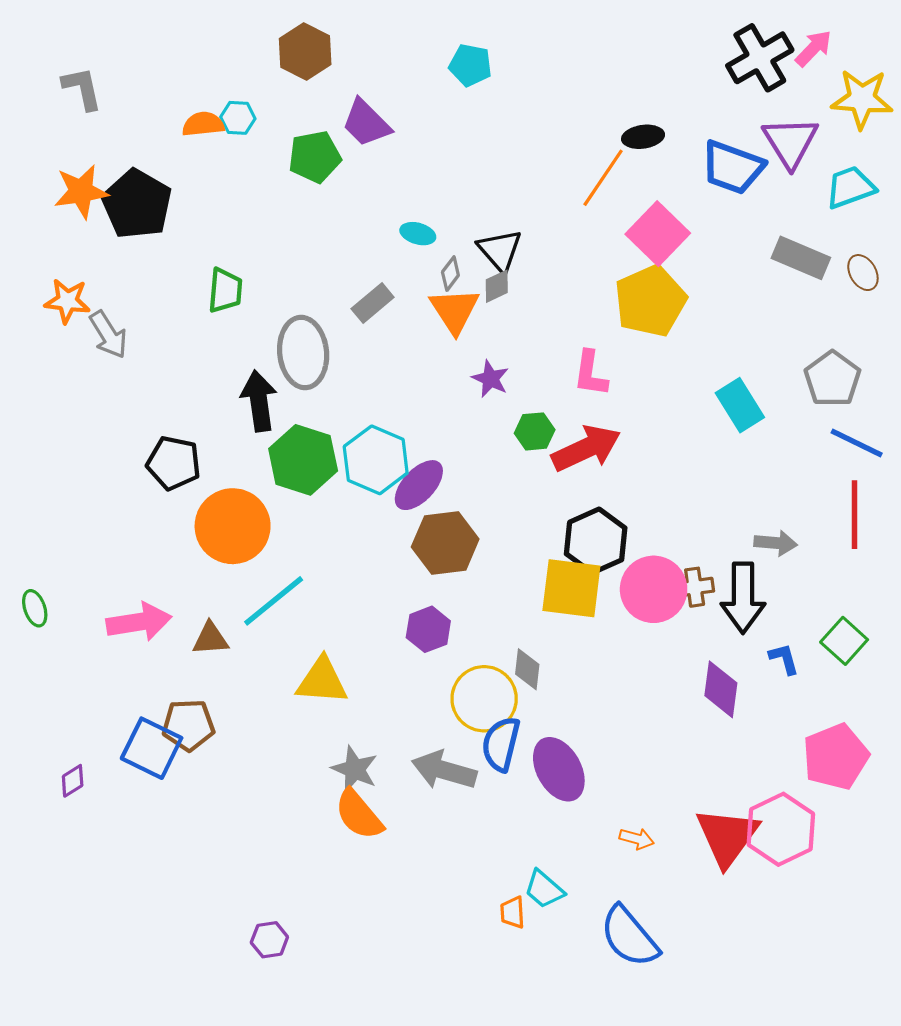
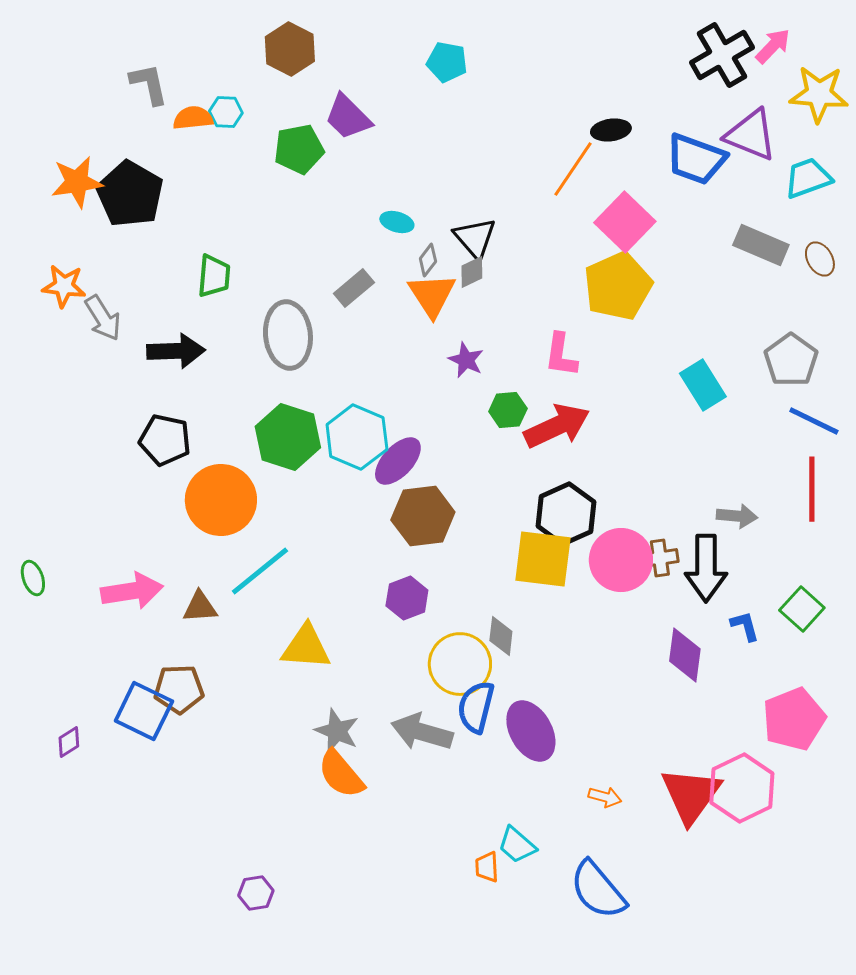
gray L-shape: (82, 88) -> (149, 84), moved
purple triangle: (790, 142) -> (751, 135), turned -36
black arrow: (259, 401) -> (176, 351), moved, turned 96

